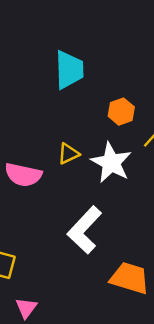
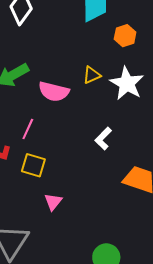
orange hexagon: (121, 112) -> (125, 36), moved
white L-shape: (85, 230) -> (103, 139), size x0.6

